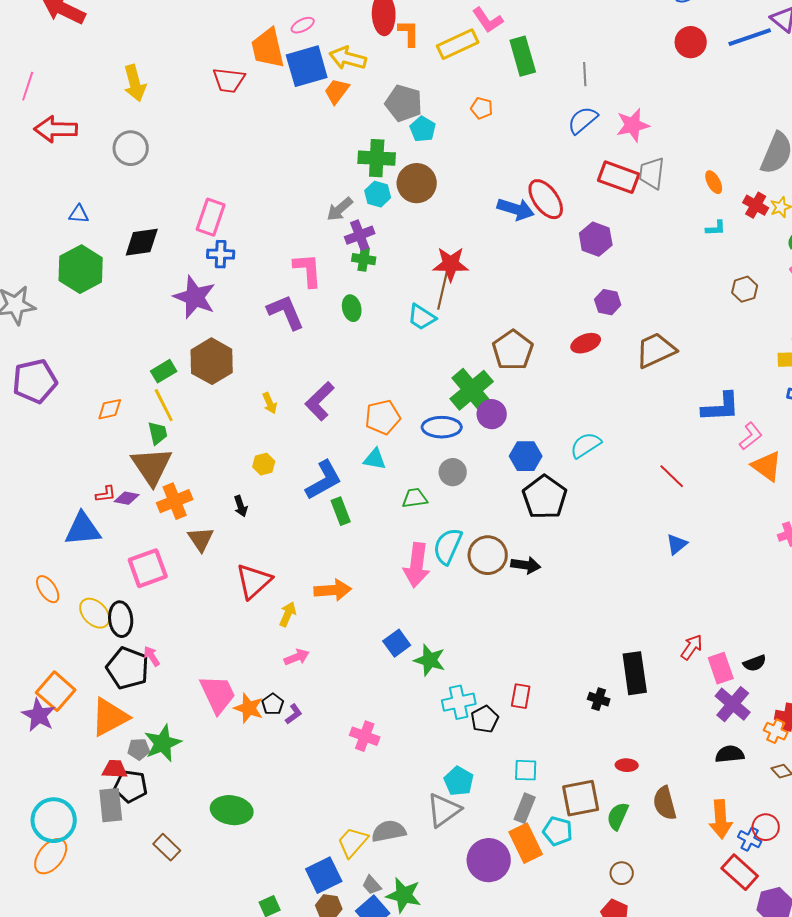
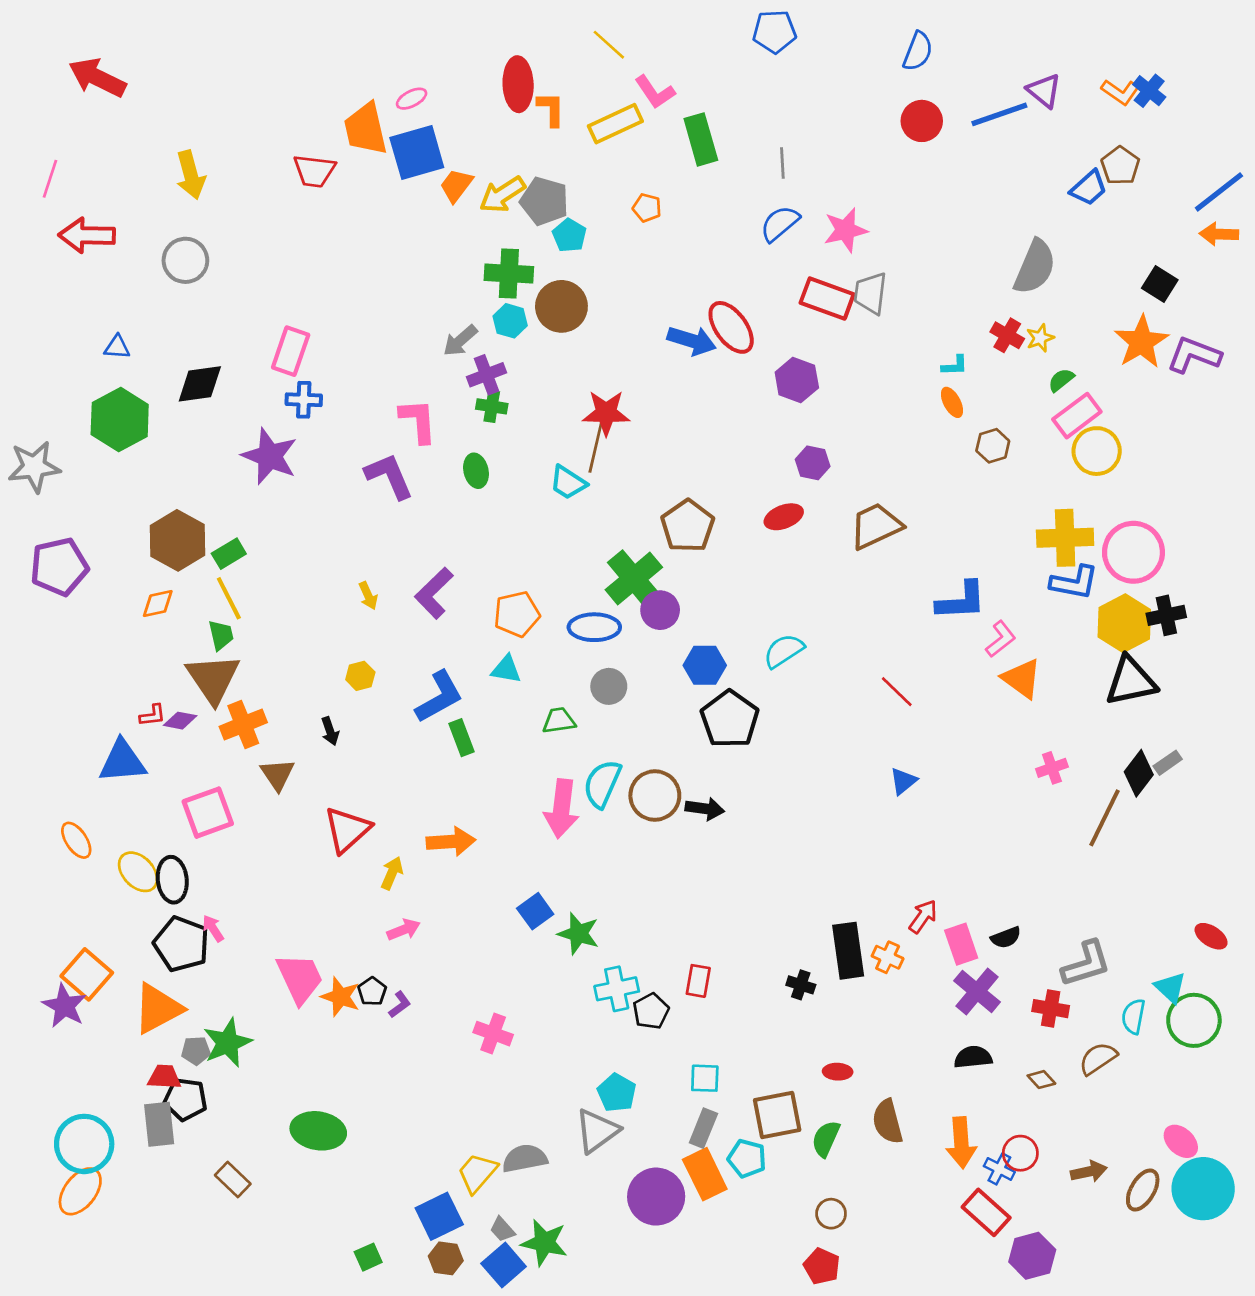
yellow arrow: (348, 58) -> (502, 195), moved, turned -48
orange ellipse: (714, 182) -> (952, 402), moved
brown hexagon: (212, 361) -> (178, 540), moved
orange cross: (776, 731) -> (888, 957), moved

